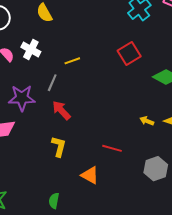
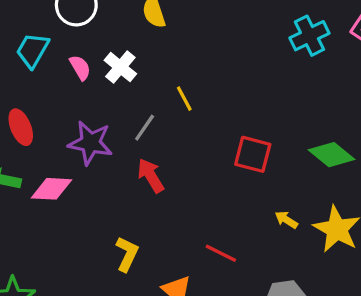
red square: (129, 54) -> (253, 154), moved, turned 35
yellow line: (72, 61) -> (184, 99), turned 70
yellow L-shape: (59, 146) -> (127, 254), moved

